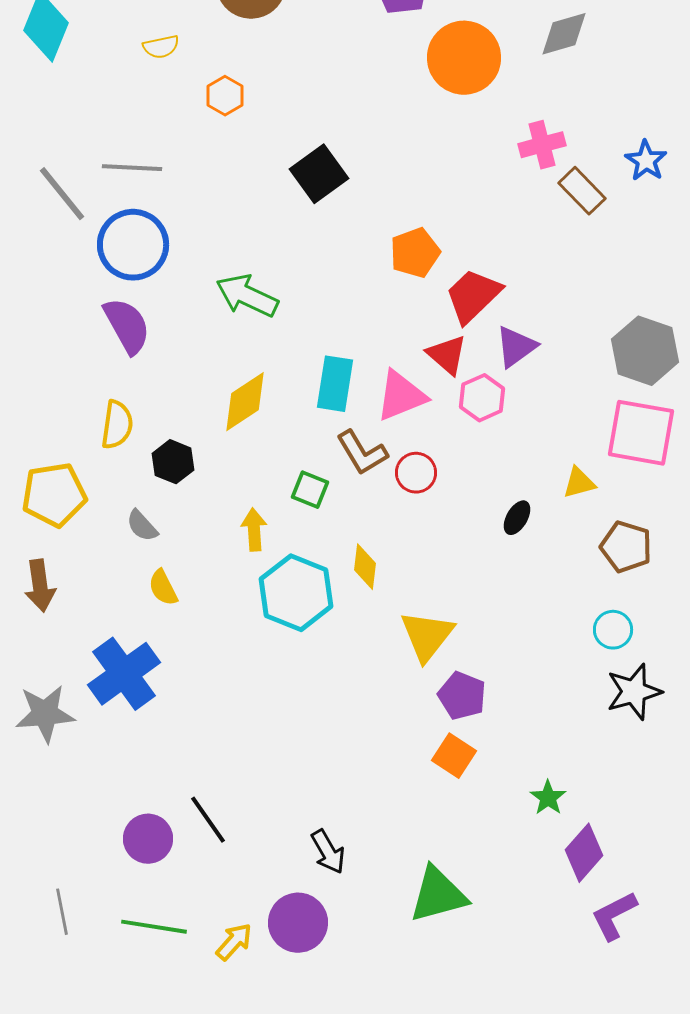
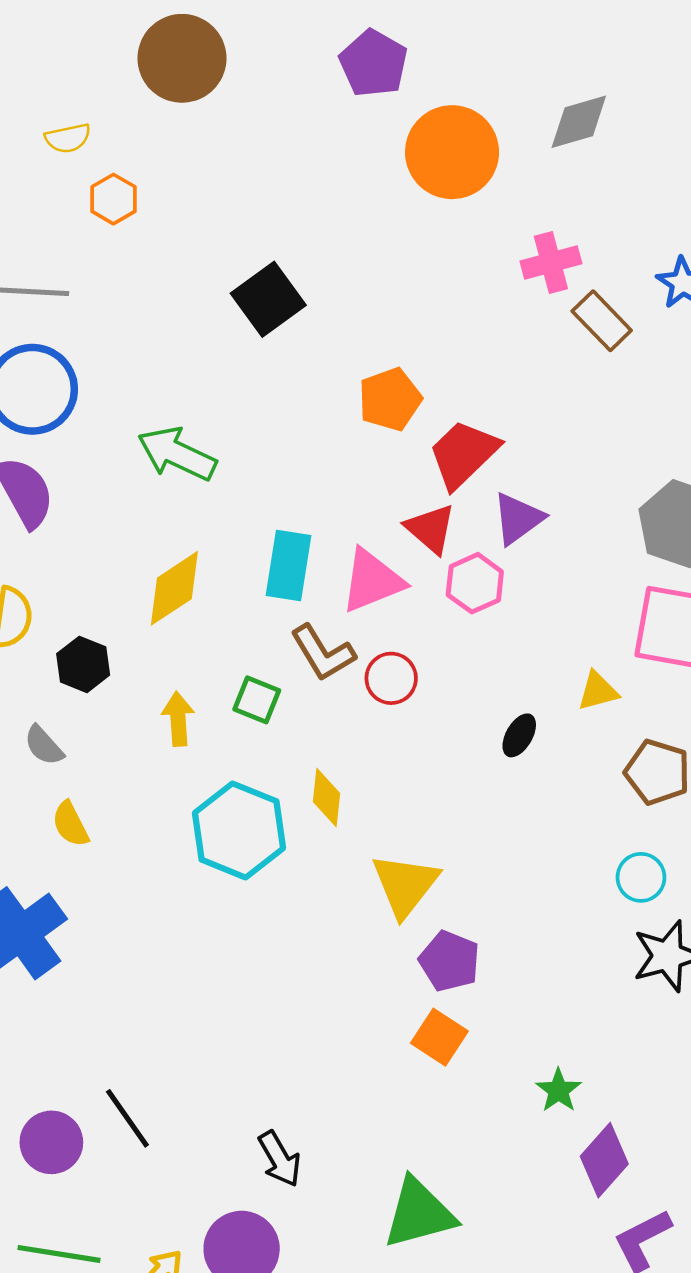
orange hexagon: (225, 96) -> (113, 199), moved
yellow arrow: (254, 530) -> (178, 719), moved

